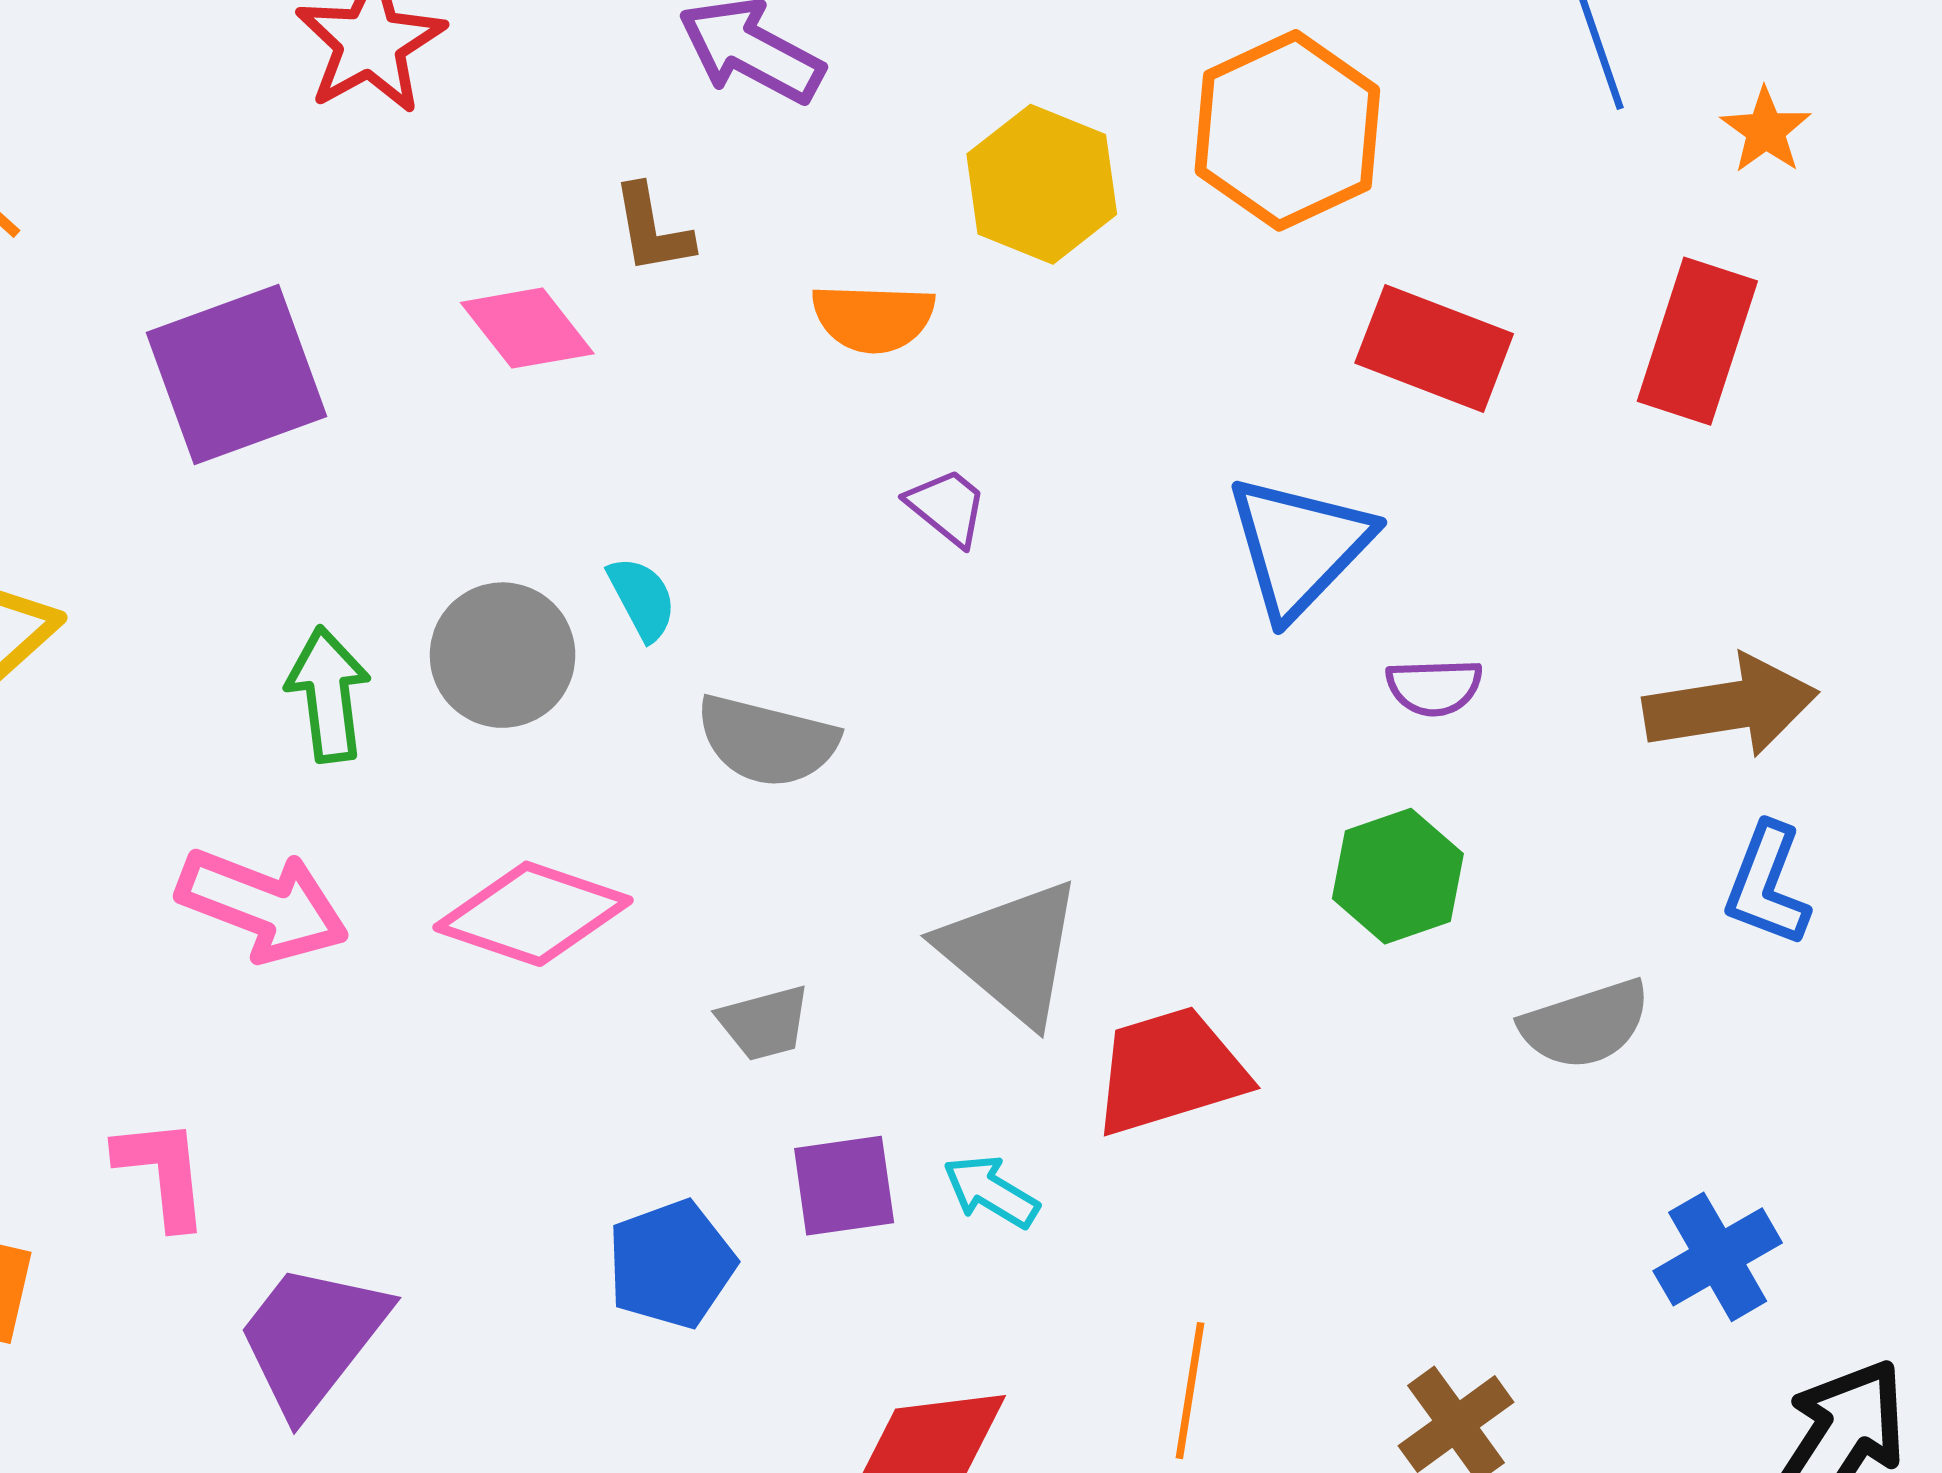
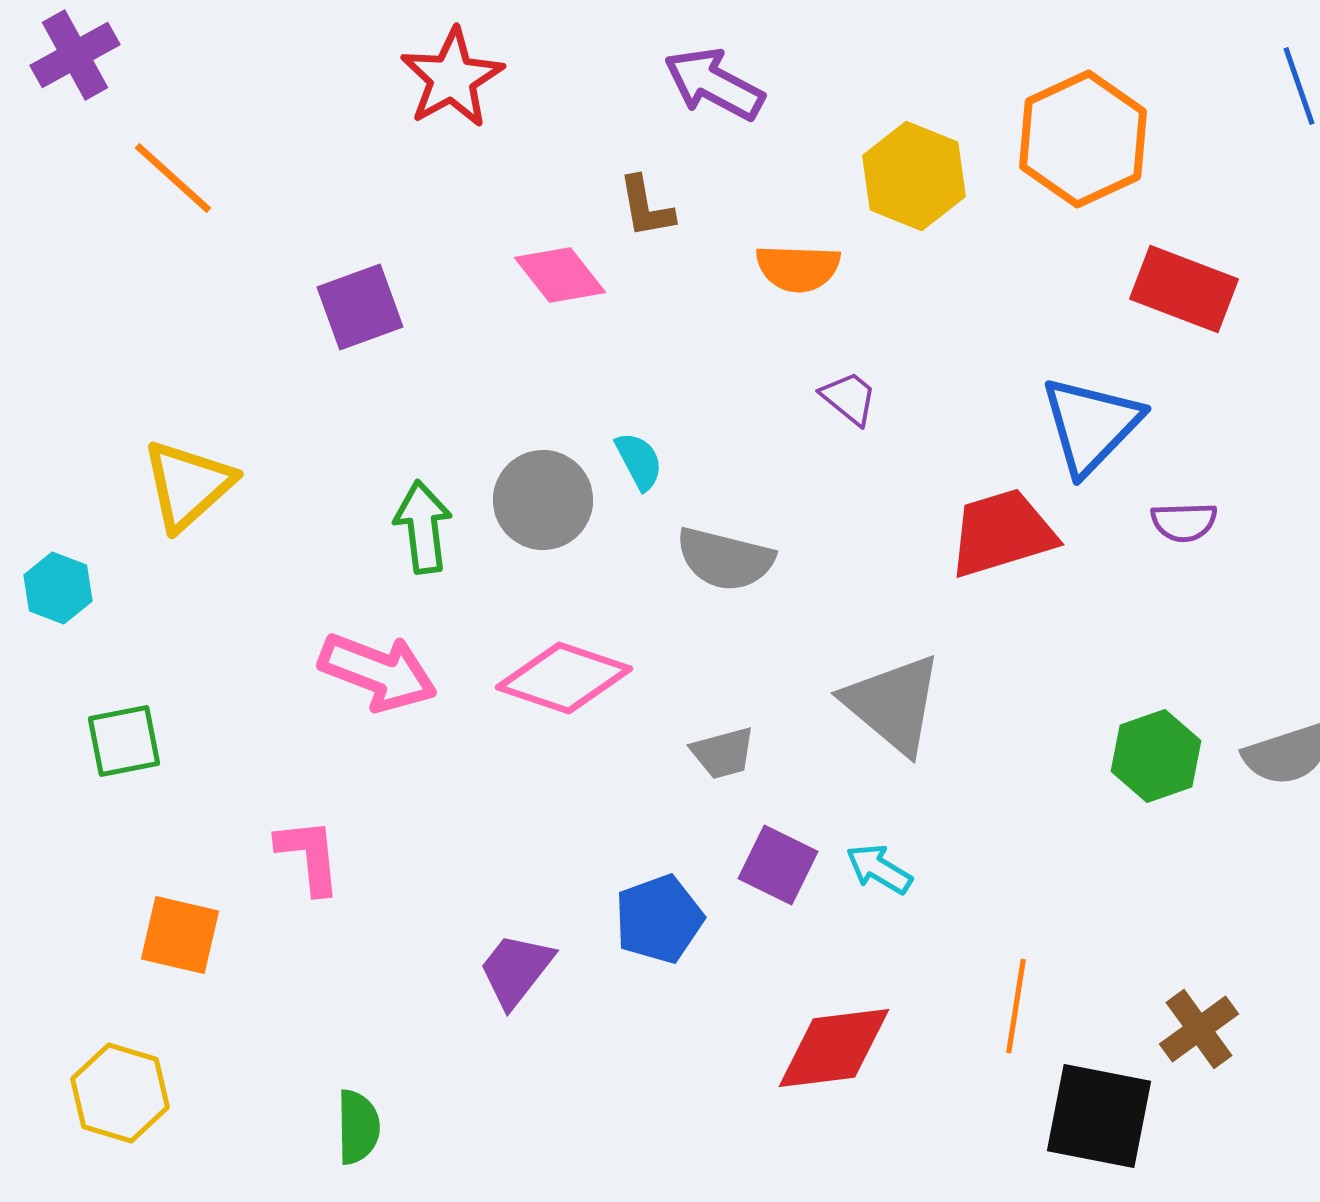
purple square: (237, 375) -> (360, 307), size x0.7
green hexagon: (1398, 876) -> (1156, 756), moved
red trapezoid: (1170, 1071) -> (1002, 533), moved
purple square: (844, 1186) -> (778, 865), turned 34
purple trapezoid: (312, 1338) -> (516, 970), moved, size x0.7

